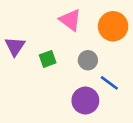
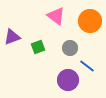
purple triangle: (15, 46) -> (12, 37), turned 36

